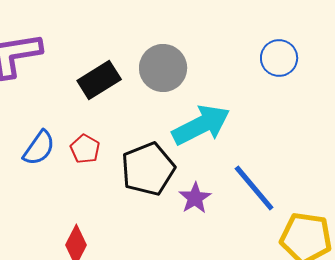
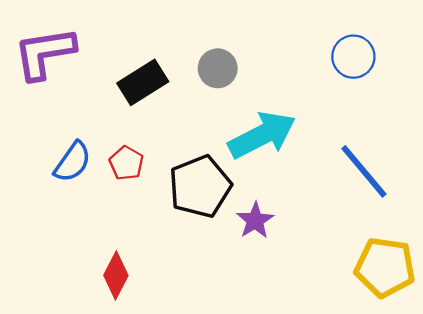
gray circle: (163, 68) -> (218, 68), size x0.7
blue line: (254, 188) -> (364, 171), moved

